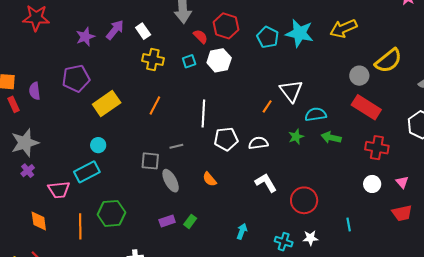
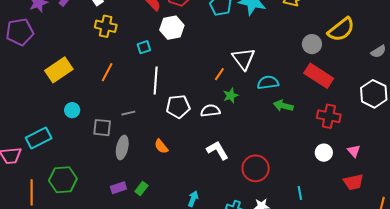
cyan square: (189, 61) -> (144, 47), moved
purple pentagon: (76, 78) -> (20, 32), moved
green star: (296, 137) -> (231, 96), moved
cyan circle: (98, 145) -> (72, 110), moved
gray ellipse: (171, 181) -> (122, 147), turned 40

